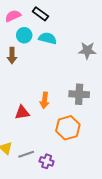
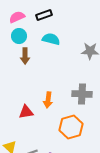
black rectangle: (40, 14) -> (44, 15), turned -56
cyan circle: (24, 35) -> (19, 36), moved
brown arrow: (12, 56) -> (25, 56), moved

